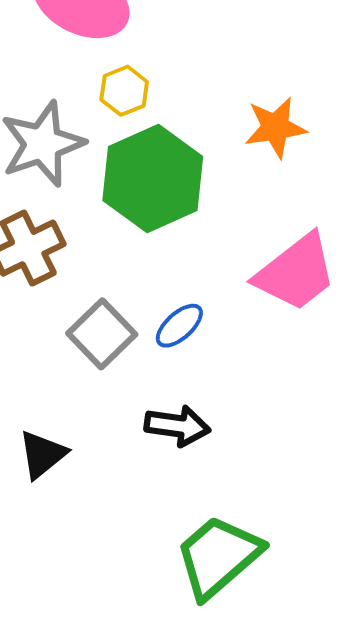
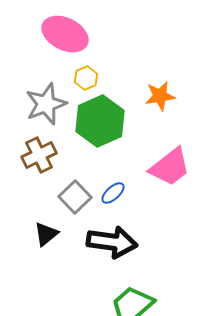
black arrow: (177, 426) -> (112, 242), size x1.6
black triangle: (42, 454) -> (46, 234), moved

